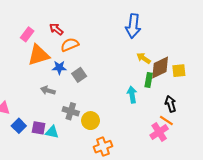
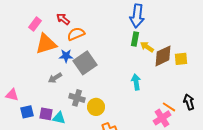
gray square: (79, 75) -> (85, 63), size x1.6
green rectangle: (149, 80) -> (135, 39), moved
gray arrow: (48, 90) -> (55, 78), turned -48
black arrow: (171, 104) -> (189, 102), moved
blue square: (19, 126) -> (27, 112), turned 32

